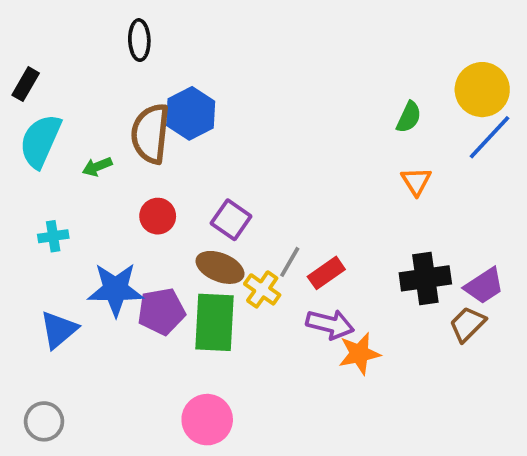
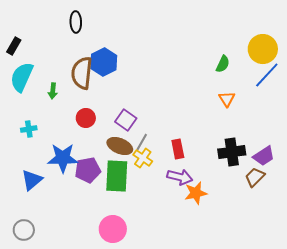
green arrow: (97, 167) -> (53, 91), turned -63
gray line: (290, 262) -> (142, 142), moved
red rectangle: (326, 273) -> (178, 149), turned -66

